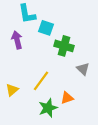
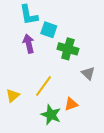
purple arrow: (17, 40) -> (29, 44), moved
green star: (48, 108) -> (51, 115), turned -30

